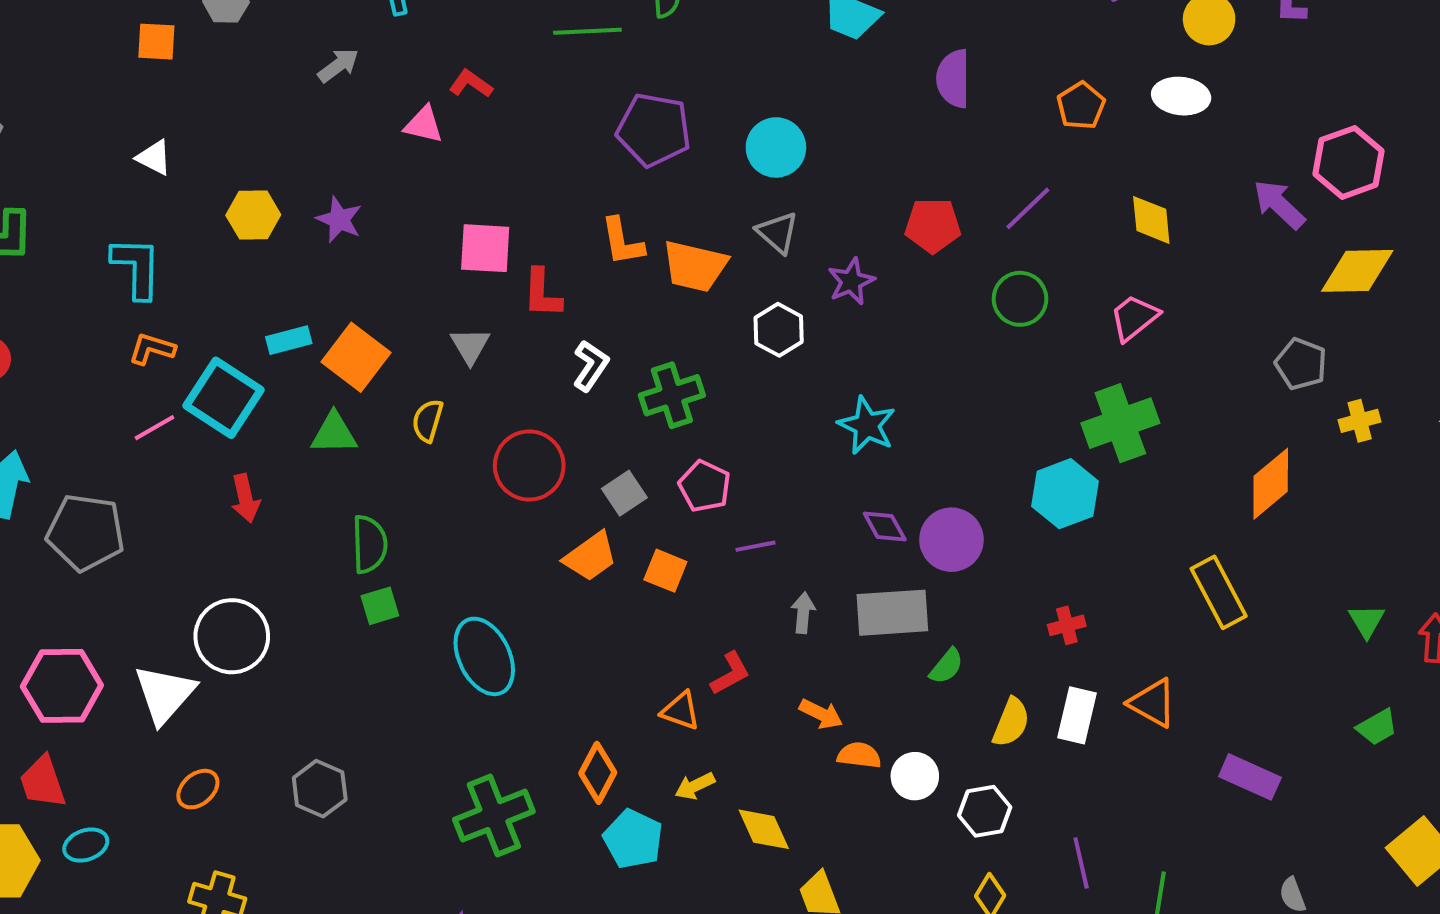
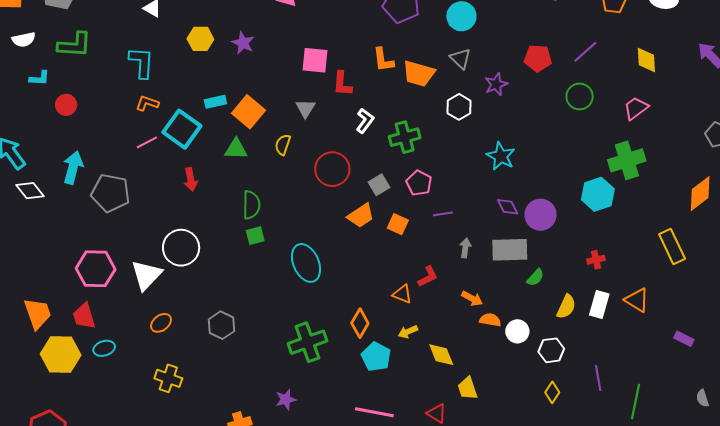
purple rectangle: (1250, 777) -> (684, 339), size x0.7

